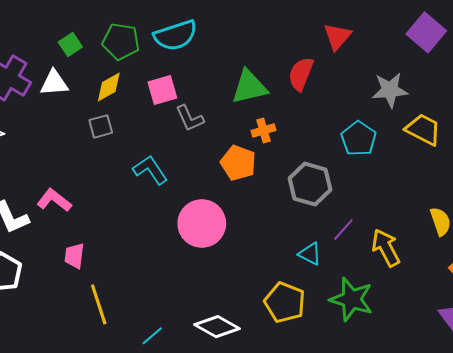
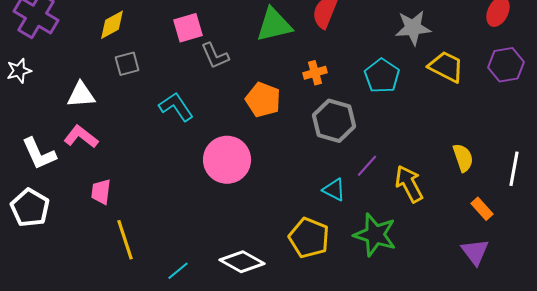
white triangle: (54, 83) -> (81, 95), moved
yellow diamond: (109, 87) -> (112, 25), moved
orange cross: (263, 130) -> (315, 73), moved

